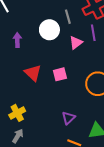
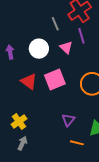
white circle: (49, 30) -> (39, 49), moved
pink triangle: (76, 43) -> (66, 47), turned -32
pink square: (60, 74) -> (55, 79), size x1.5

